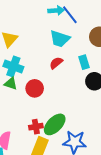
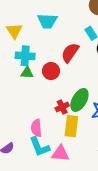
cyan trapezoid: (60, 39) -> (47, 21), moved
red semicircle: (56, 63) -> (70, 53), moved, size x1.5

